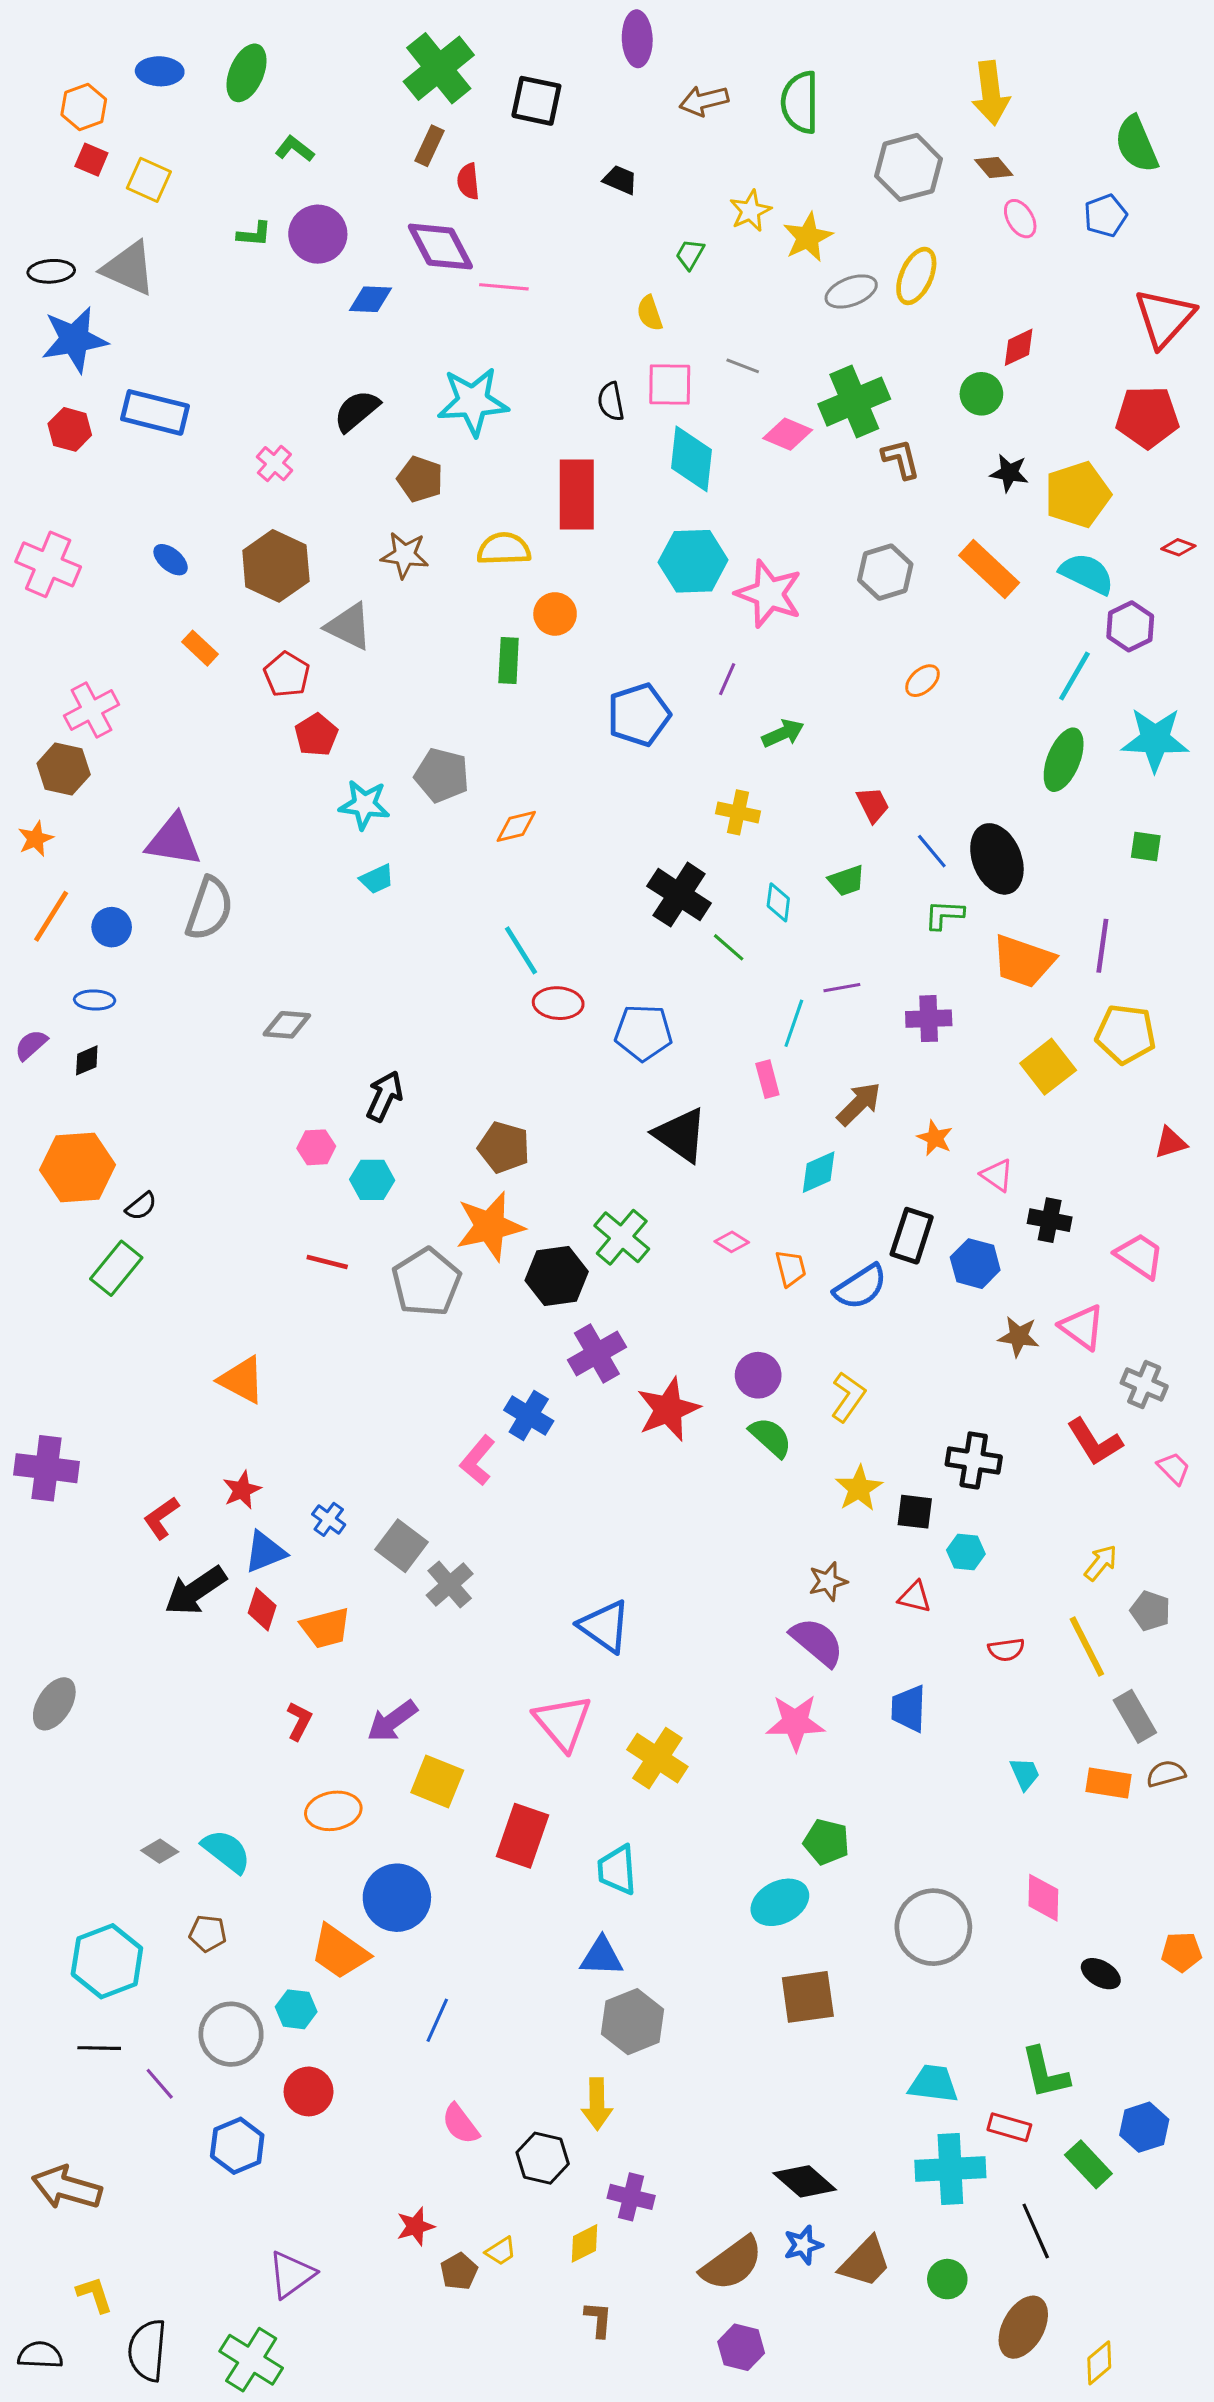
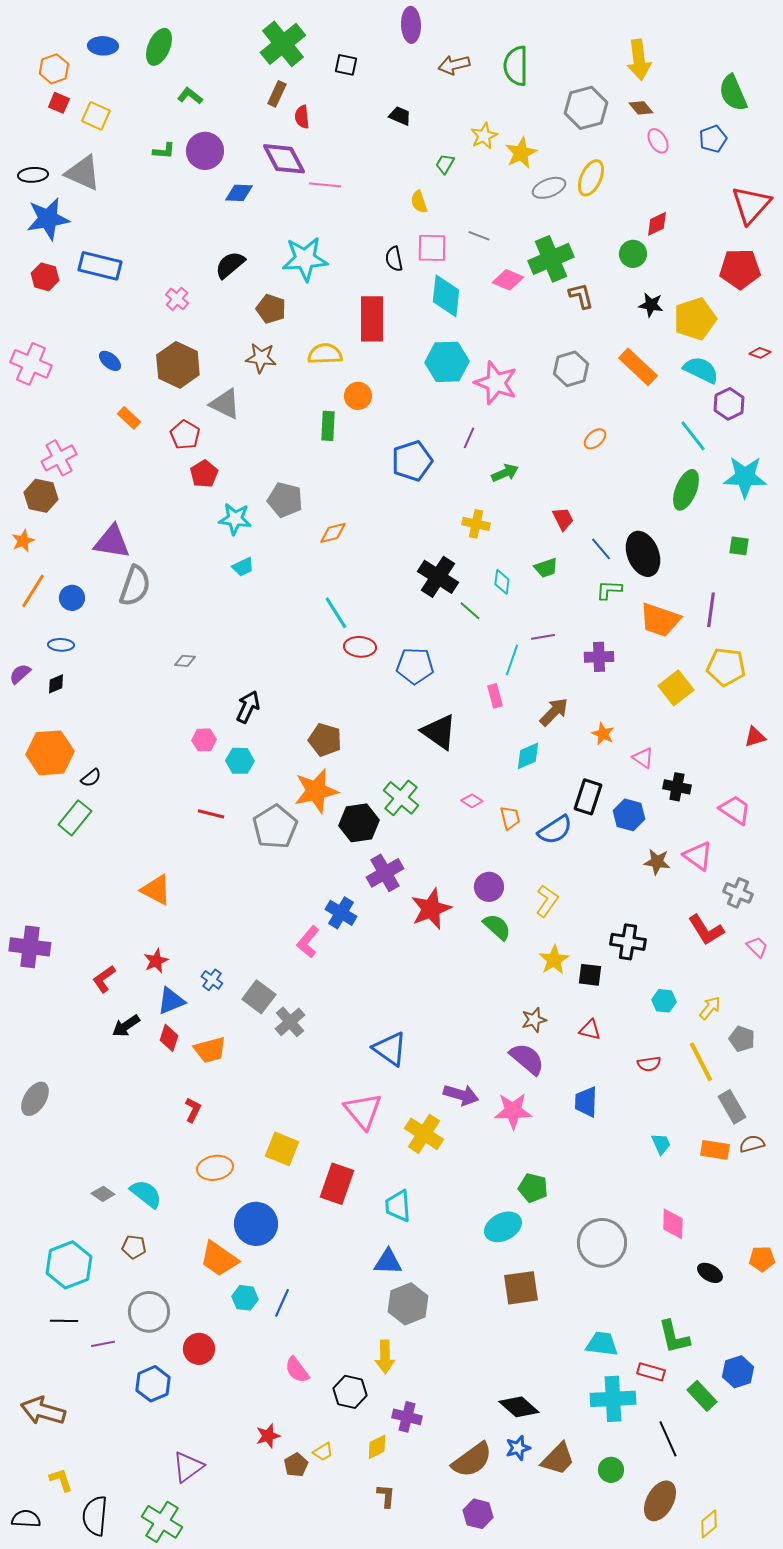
black square: (536, 101) -> (346, 65), size x0.7
cyan line: (1074, 676) -> (693, 436), turned -68
gray diamond: (287, 1025) -> (185, 661), size x0.7
cyan hexagon: (966, 1552) -> (664, 1001), moved
black arrow: (195, 1591) -> (126, 1026), size x0.7
purple arrow: (392, 1721) -> (461, 1095), moved, turned -128
cyan hexagon: (296, 2009) -> (245, 1298), moved
purple line: (160, 2084) -> (103, 1344), turned -60

